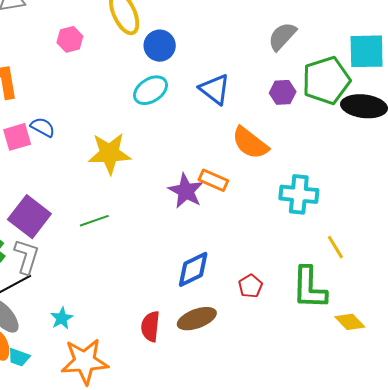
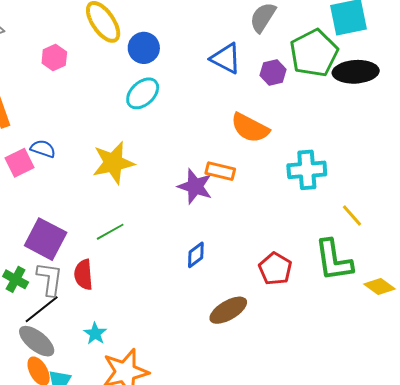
blue triangle: (215, 89) -> (226, 58), moved
blue diamond: (193, 269) -> (196, 255), moved, size x0.7
red pentagon: (250, 286) -> (275, 269), size x1.4
red semicircle: (150, 326) -> (83, 275), moved

